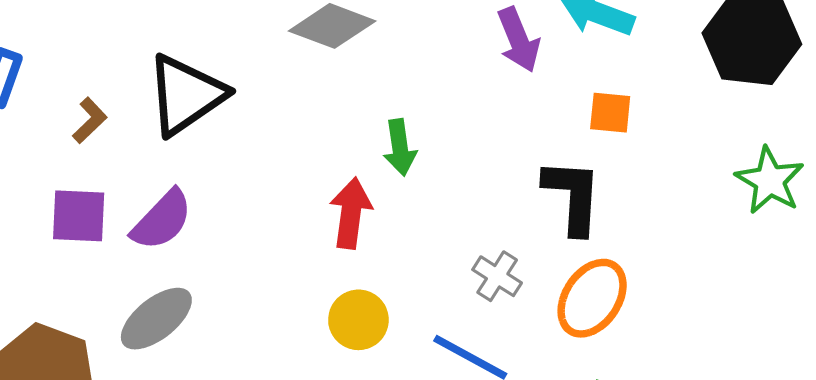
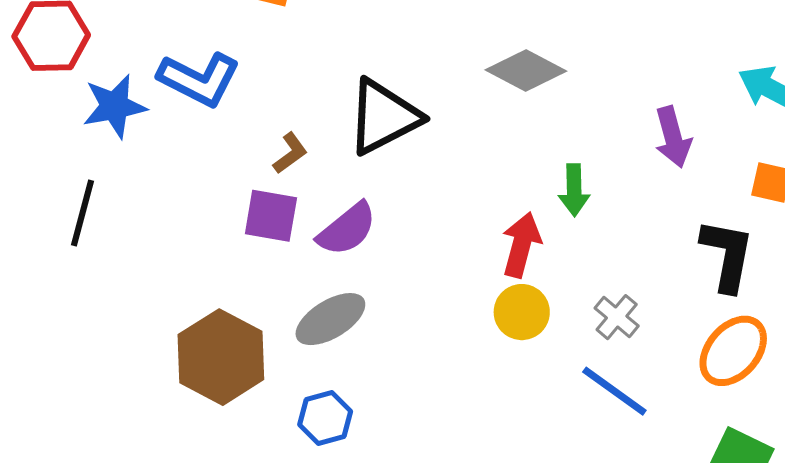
purple arrow: (519, 40) -> (673, 137), moved
brown L-shape: (90, 120) -> (290, 153), moved
gray cross: (497, 276) -> (617, 317), moved
yellow circle: (358, 320) -> (522, 312), moved

